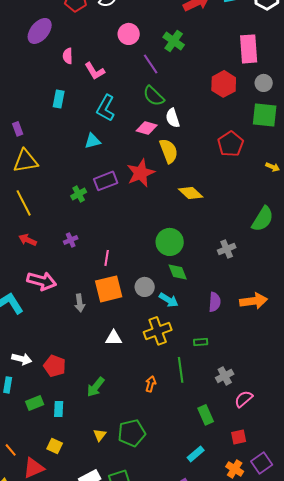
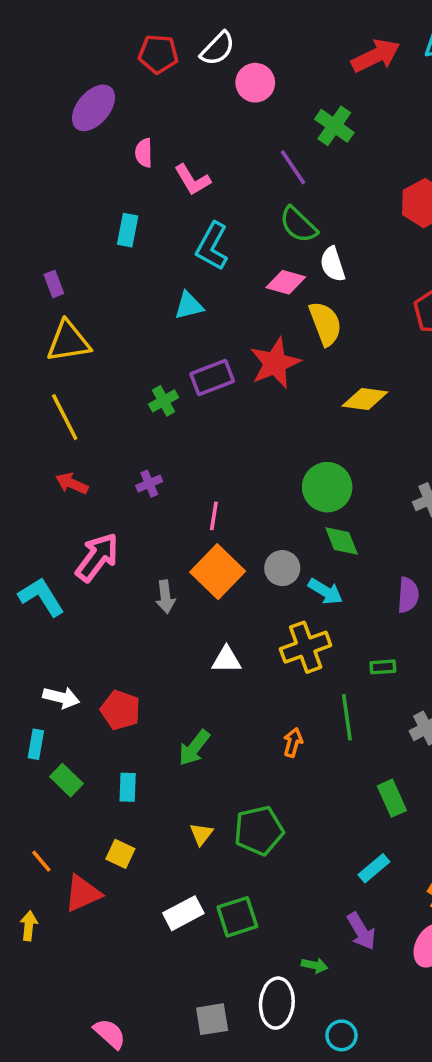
pink circle: (129, 34) -> (255, 83), moved
yellow diamond: (191, 193) -> (365, 399), turned -35
pink arrow: (42, 281) -> (97, 557), turned -68
orange square: (109, 289) -> (218, 572), turned -32
green rectangle: (35, 403) -> (67, 780), moved, turned 66

